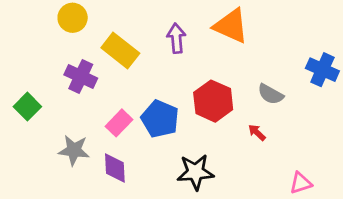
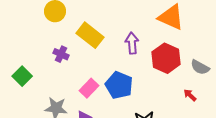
purple arrow: (176, 38) -> (132, 43), moved
purple cross: (81, 76) -> (61, 54), size x0.7
red hexagon: (213, 101) -> (166, 58), moved

